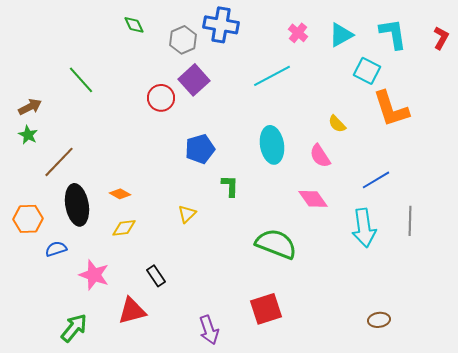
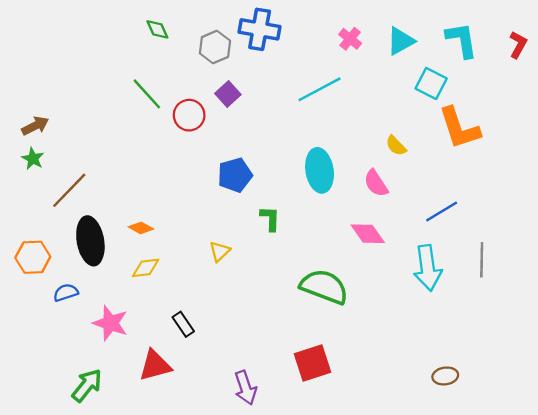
green line: (81, 80) -> (147, 94), moved
purple square: (194, 80) -> (228, 94), size x0.7

